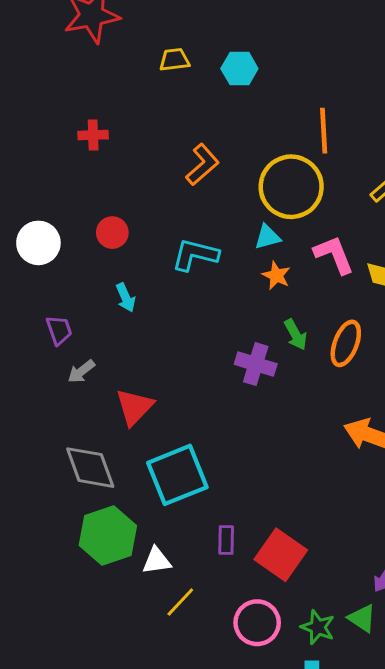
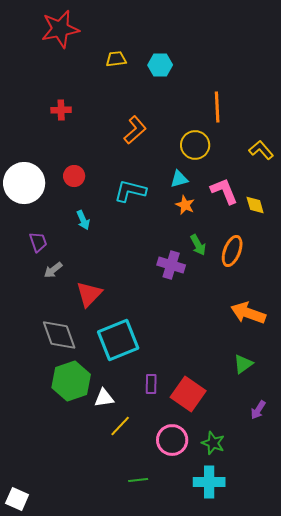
yellow circle: (291, 187) -> (195, 145), size x0.7
white circle: (38, 243) -> (24, 183), size x1.4
green triangle: (362, 618) -> (243, 364), moved, turned 50

